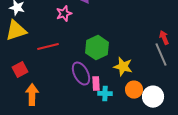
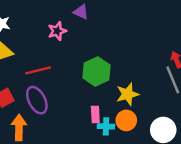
yellow star: (123, 67) -> (127, 94), turned -30
purple ellipse: (81, 74) -> (37, 100), moved
orange circle: (134, 90) -> (126, 120), moved

